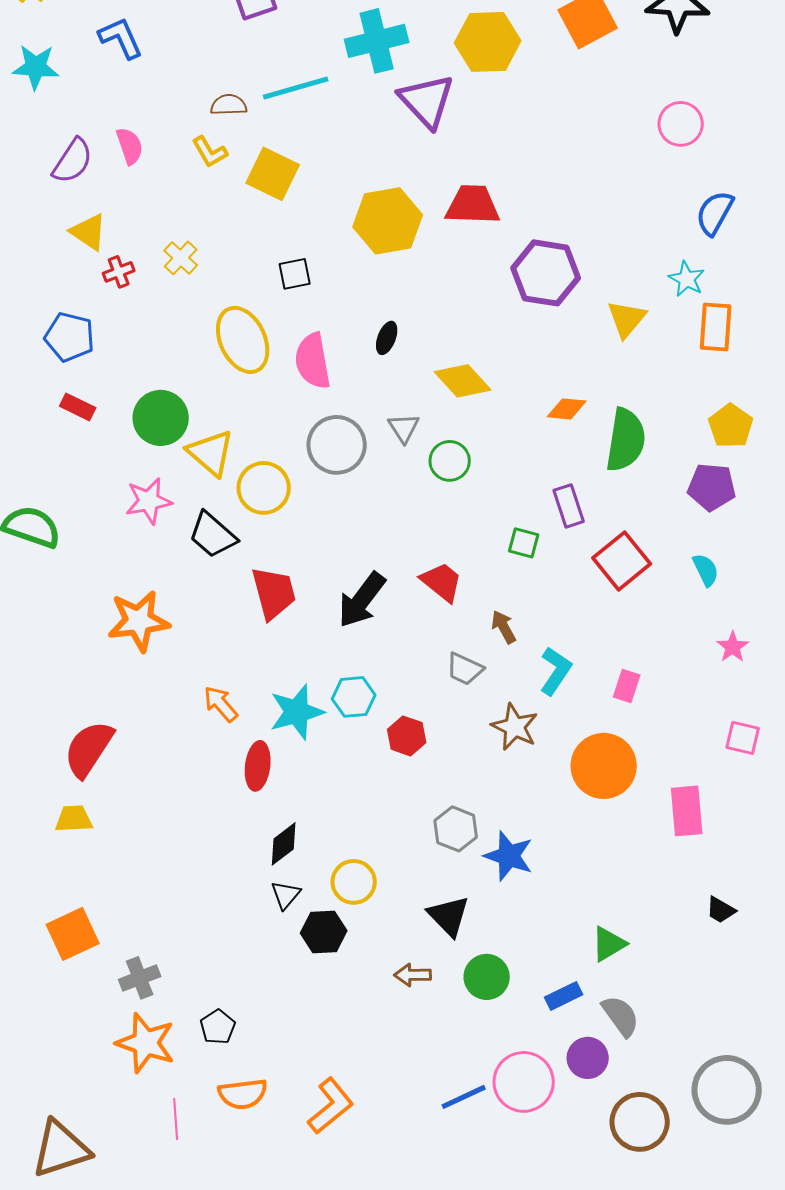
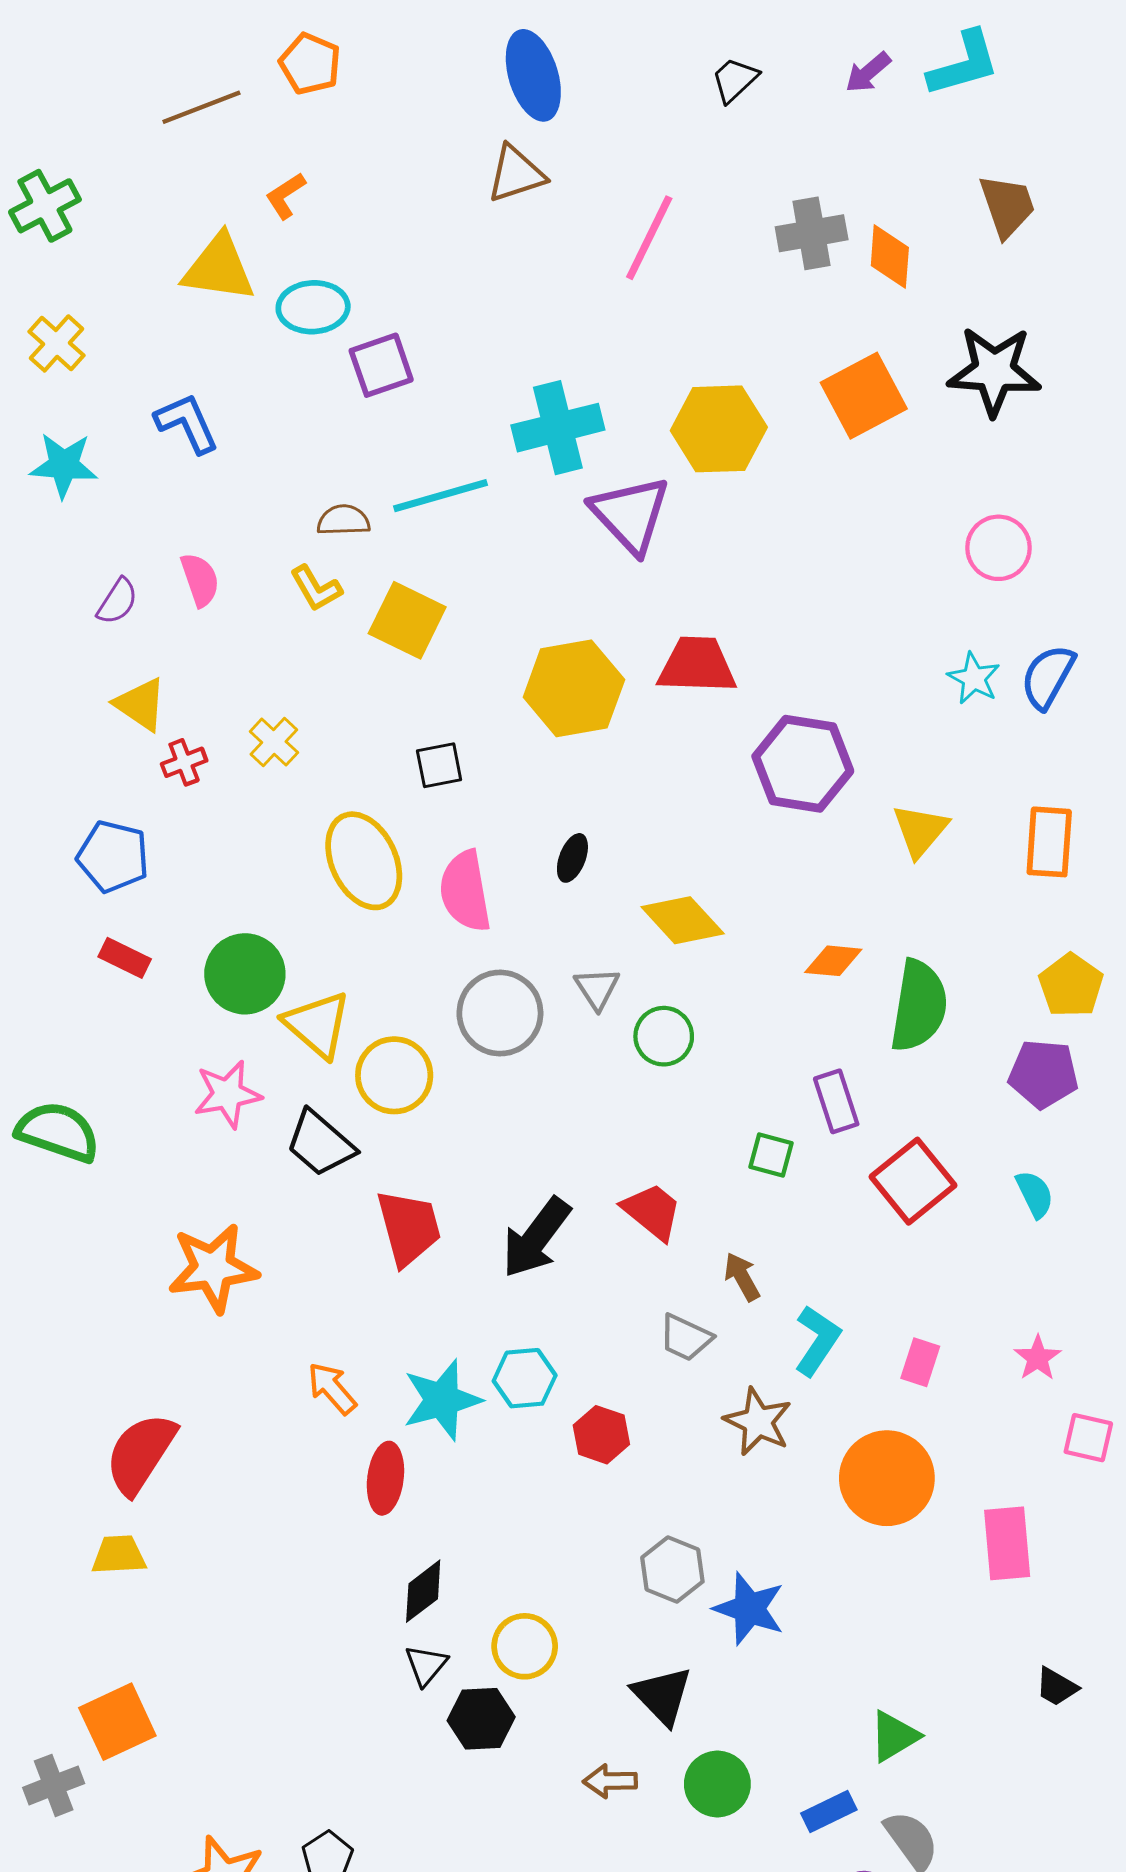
purple semicircle: (73, 161) -> (117, 601), size x0.7
cyan star: (687, 279) -> (974, 678), moved
pink star: (733, 647) -> (1038, 1358), moved
gray cross: (140, 978) -> (54, 1785), moved

